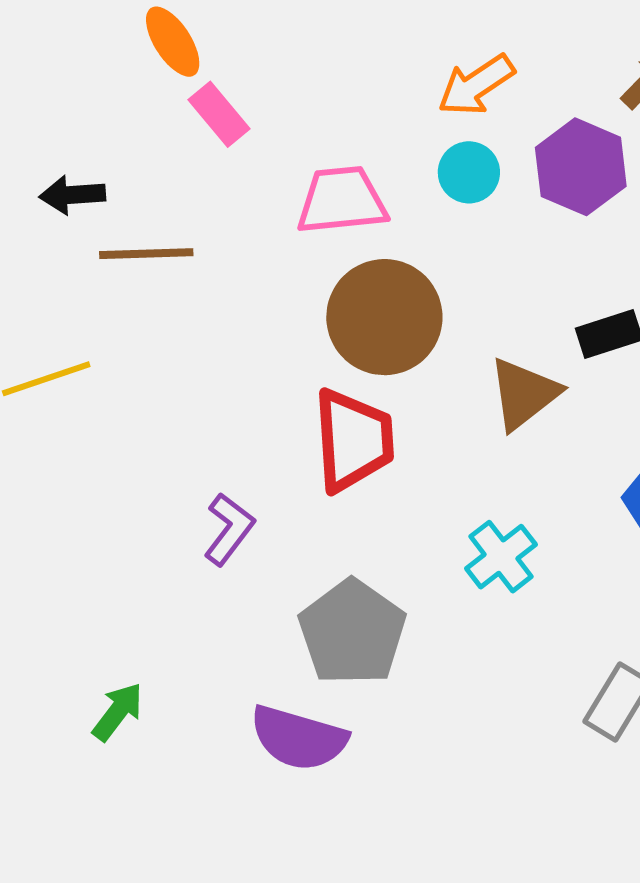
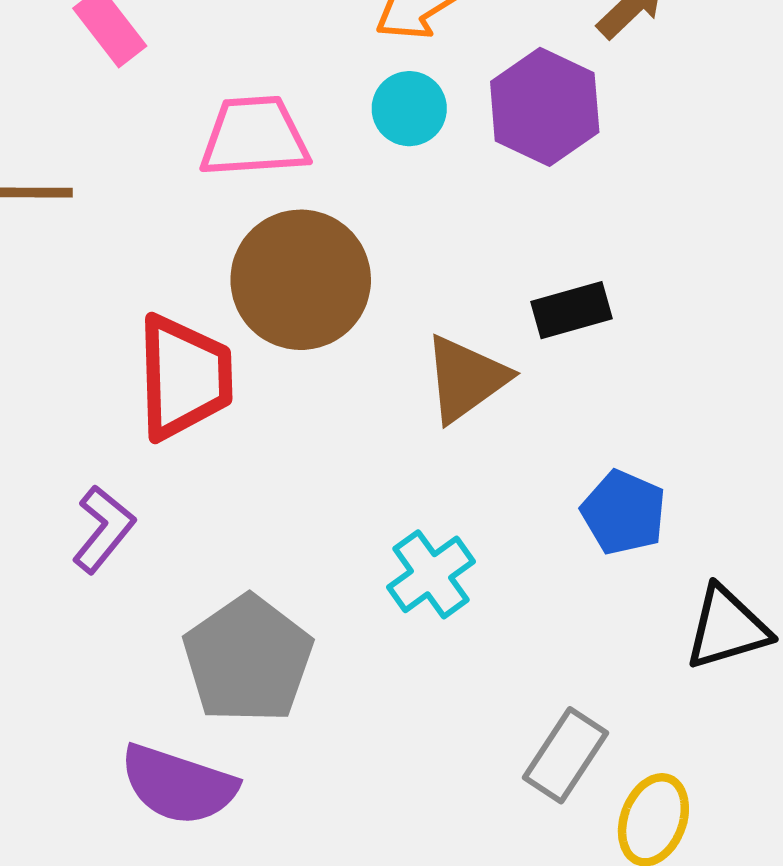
red trapezoid: (353, 440) -> (184, 377), moved

